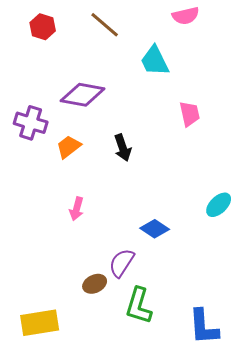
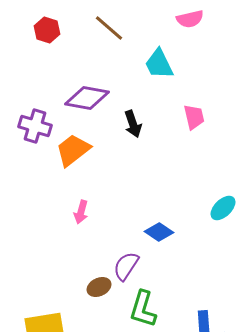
orange trapezoid: (69, 147) -> (73, 150), size x1.4
black arrow: (123, 148) -> (133, 124), moved

